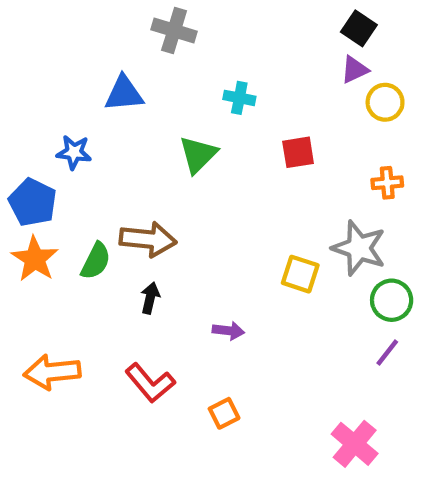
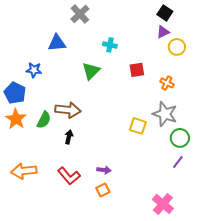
gray cross: (174, 30) -> (80, 14), turned 30
orange cross: (387, 183) -> (167, 83), moved, turned 32
purple arrow: (228, 331) -> (104, 170), moved

